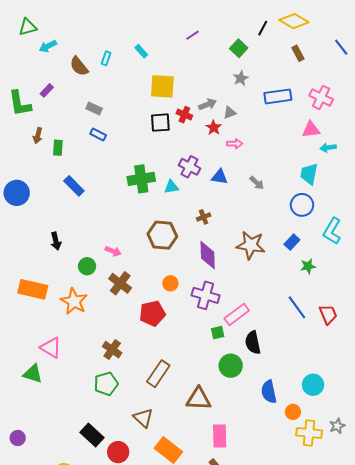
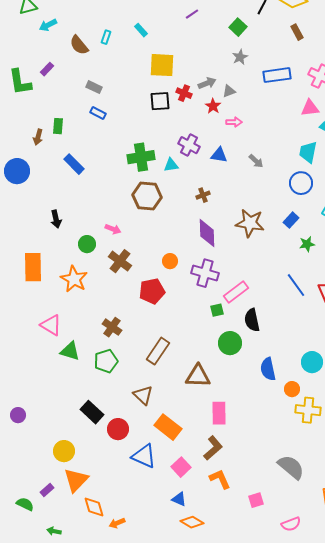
brown arrow: (38, 136) -> (38, 137), moved
brown hexagon: (162, 235) -> (147, 196), moved
orange rectangle: (33, 289) -> (33, 267), turned 76
green triangle: (33, 374) -> (70, 351), moved

